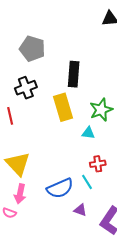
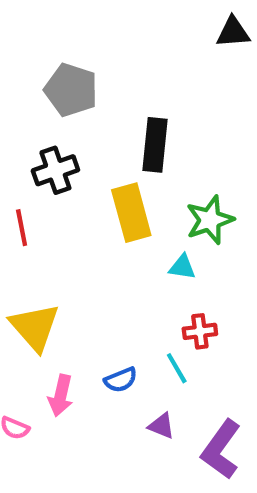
blue semicircle: (60, 188) -> (121, 380), size x0.6
pink arrow: (20, 194) -> (61, 396), moved

